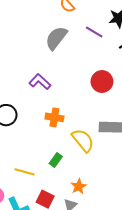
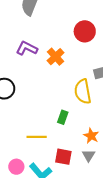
orange cross: (54, 117) -> (56, 57), moved, turned -36
yellow semicircle: (83, 140) -> (83, 92), turned -135

